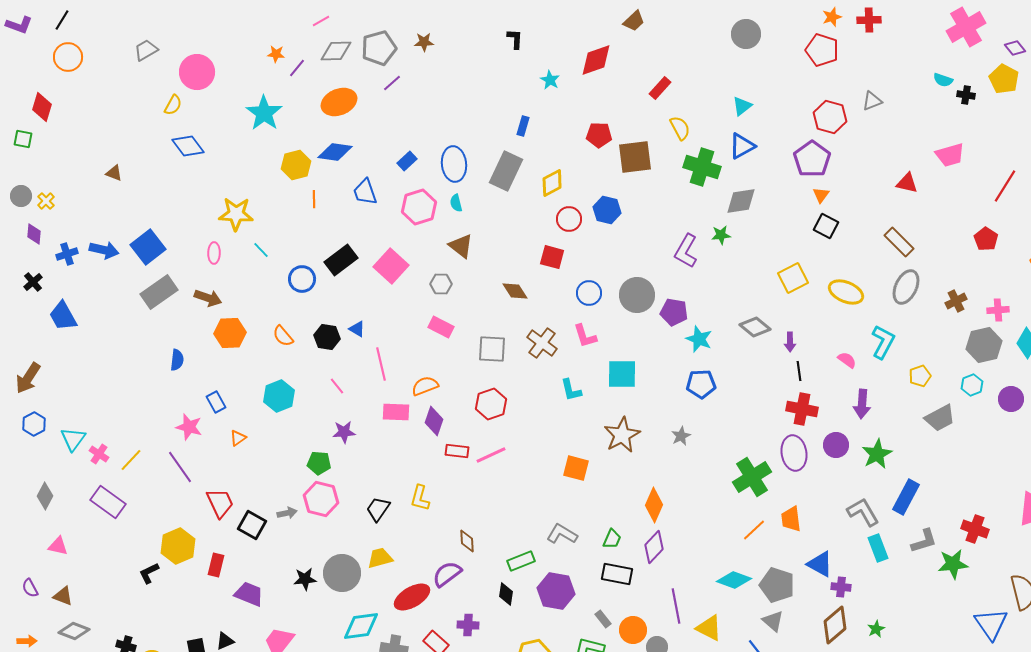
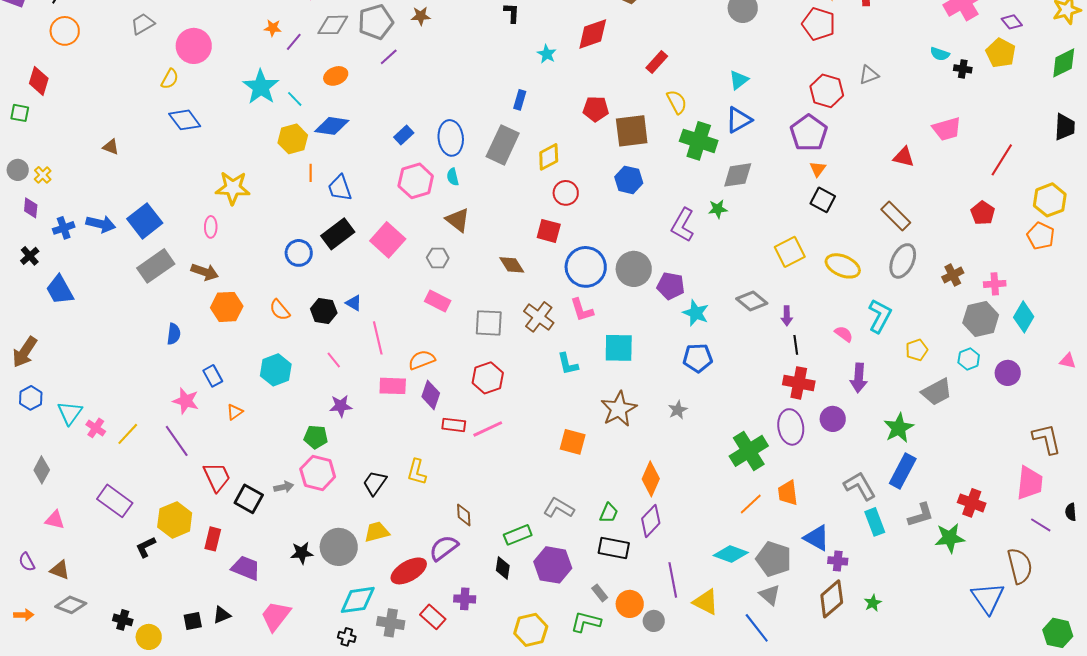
orange ellipse: (339, 102) -> (336, 76), size x0.7
blue trapezoid: (365, 192) -> (340, 188), moved
blue hexagon: (607, 210) -> (629, 180), moved
cyan line: (261, 250) -> (295, 99), moved
blue circle: (589, 293) -> (586, 267), size x1.6
green star: (877, 454) -> (899, 428), moved
purple rectangle: (108, 502) -> (115, 501), moved

